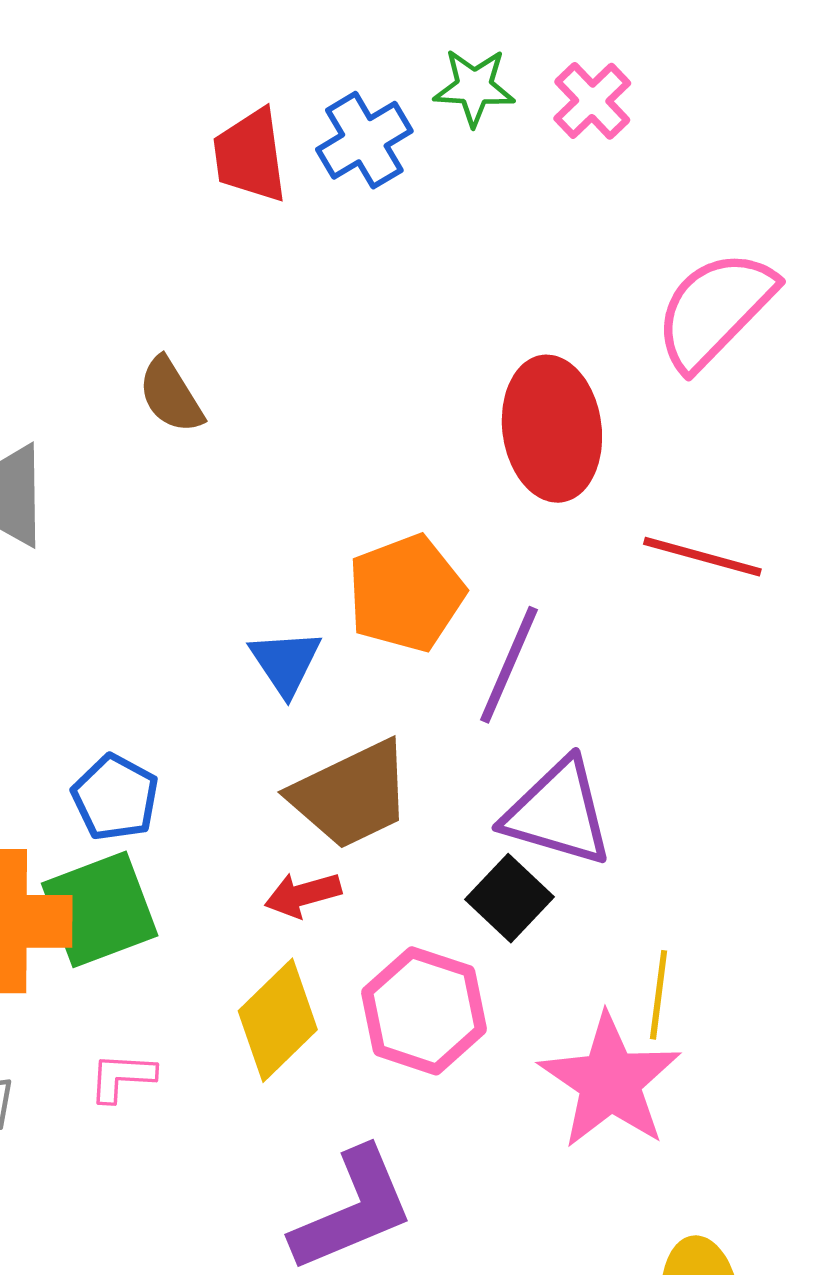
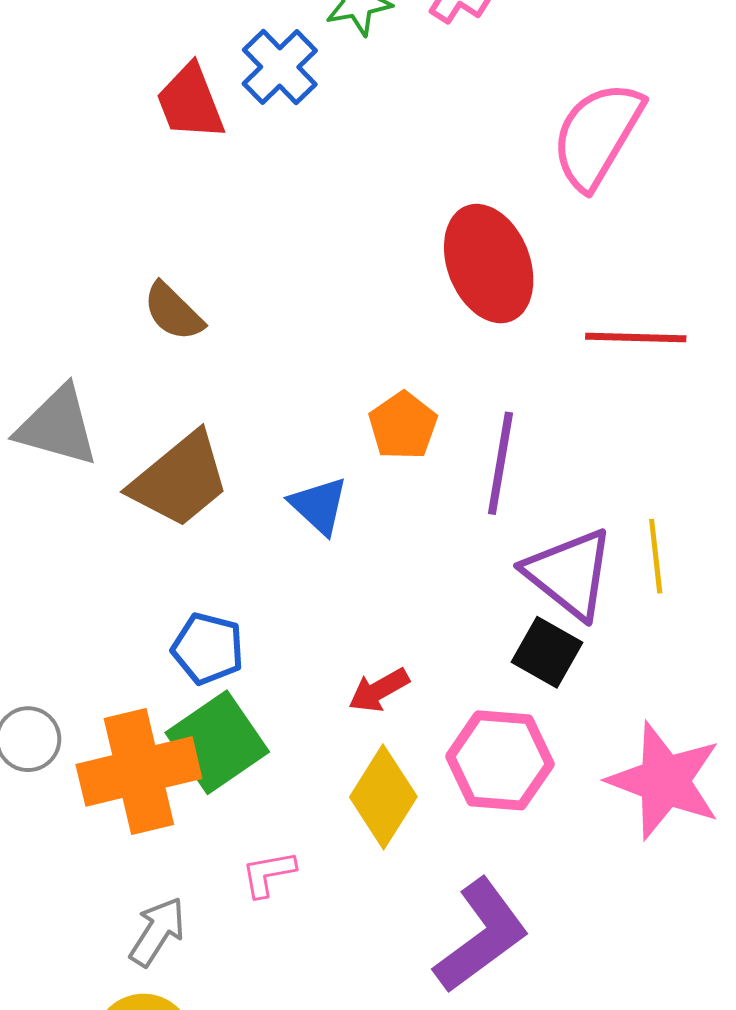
orange pentagon: (406, 593) -> (403, 426), size x0.7
brown trapezoid: (351, 795) -> (180, 480), moved
purple triangle: (558, 813) -> (569, 574), turned 36
yellow line: (659, 995) -> (656, 556), moved

